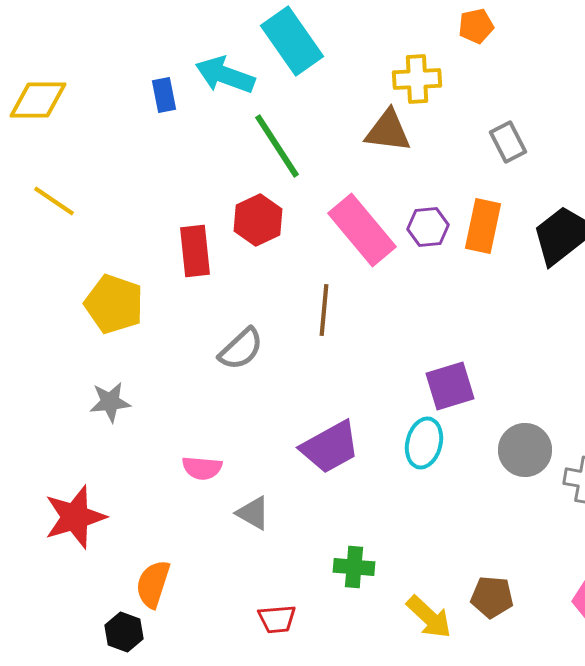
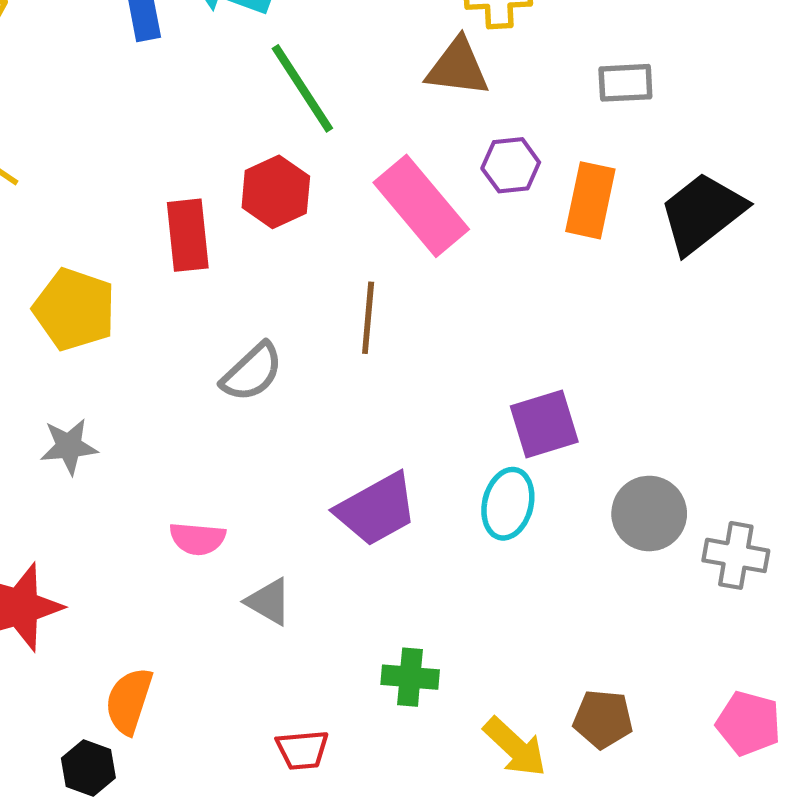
gray rectangle: (508, 142) -> (625, 83), turned -66
purple hexagon: (428, 227) -> (511, 165), moved

